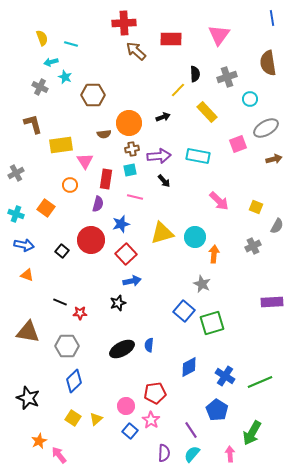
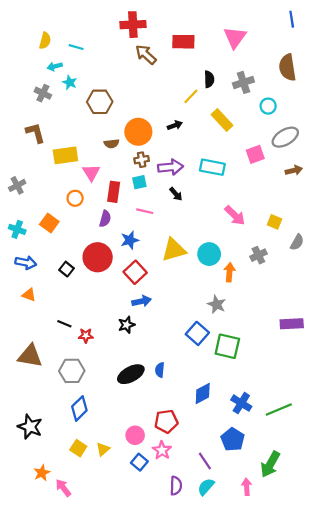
yellow semicircle: (42, 38) -> (45, 41), turned 35
gray cross: (253, 246) -> (258, 255), moved
green square: (212, 323) -> (227, 346), turned 30

